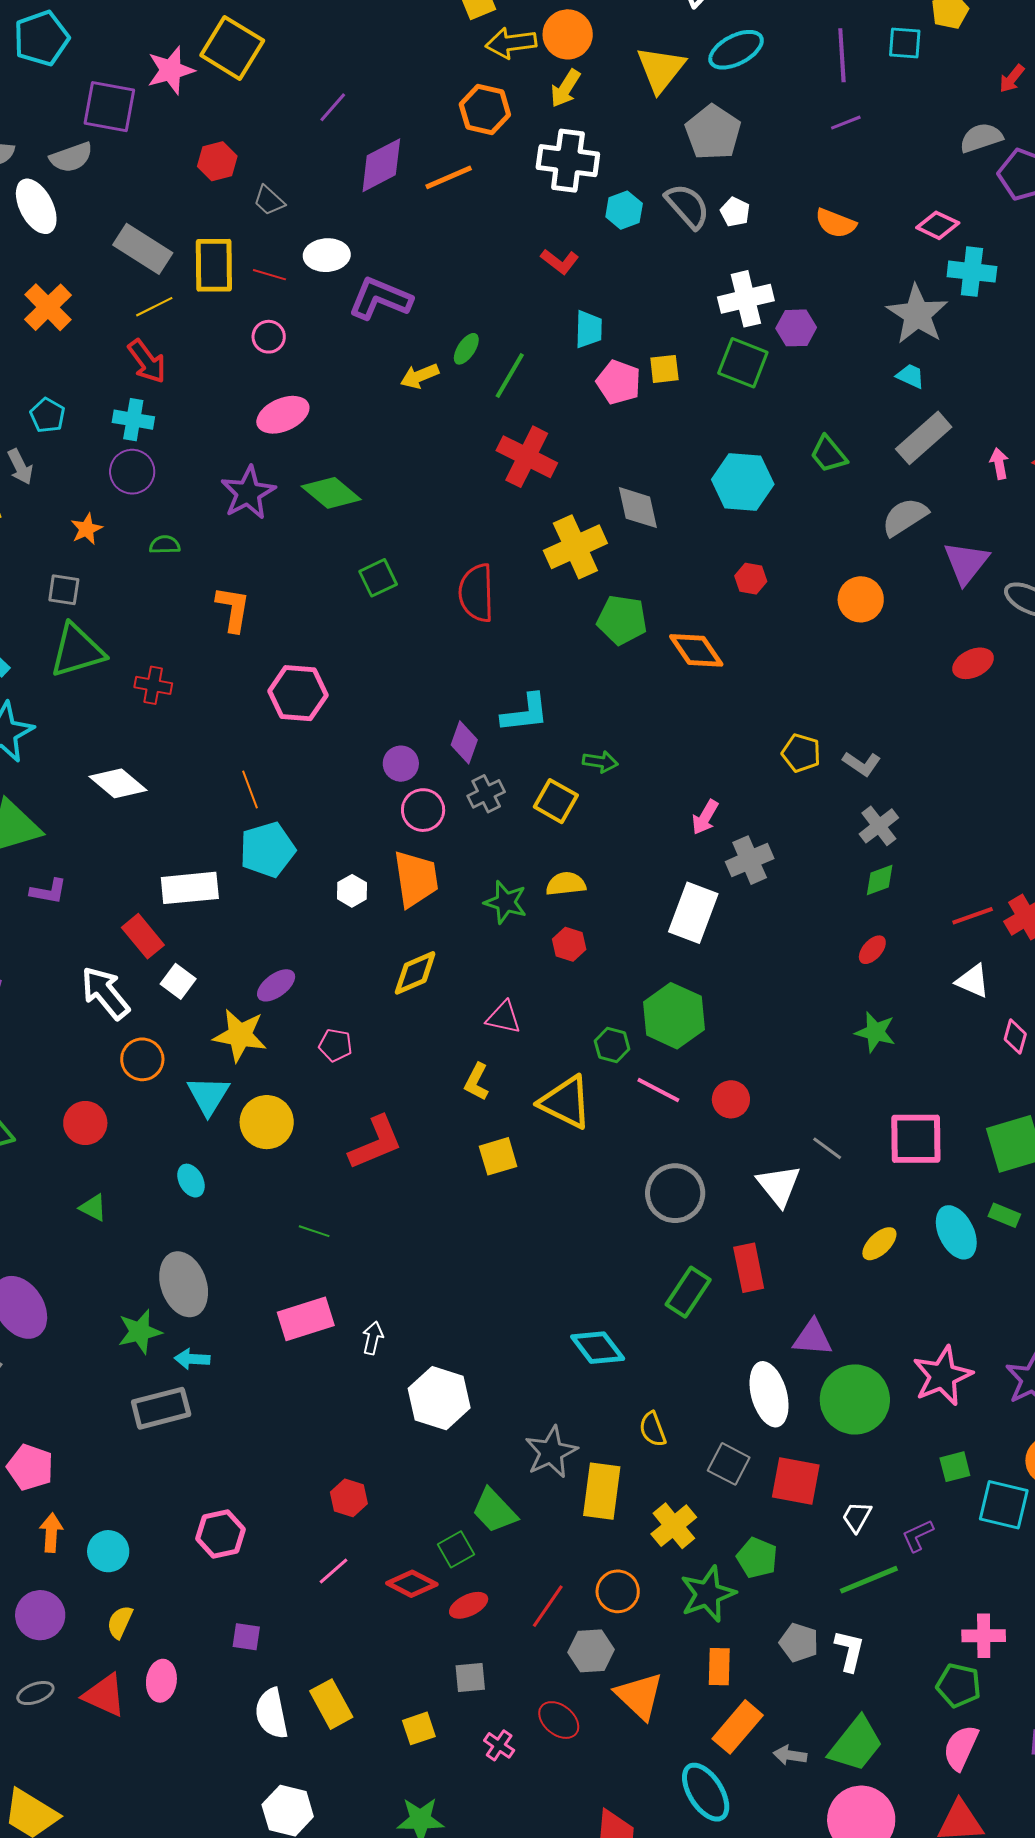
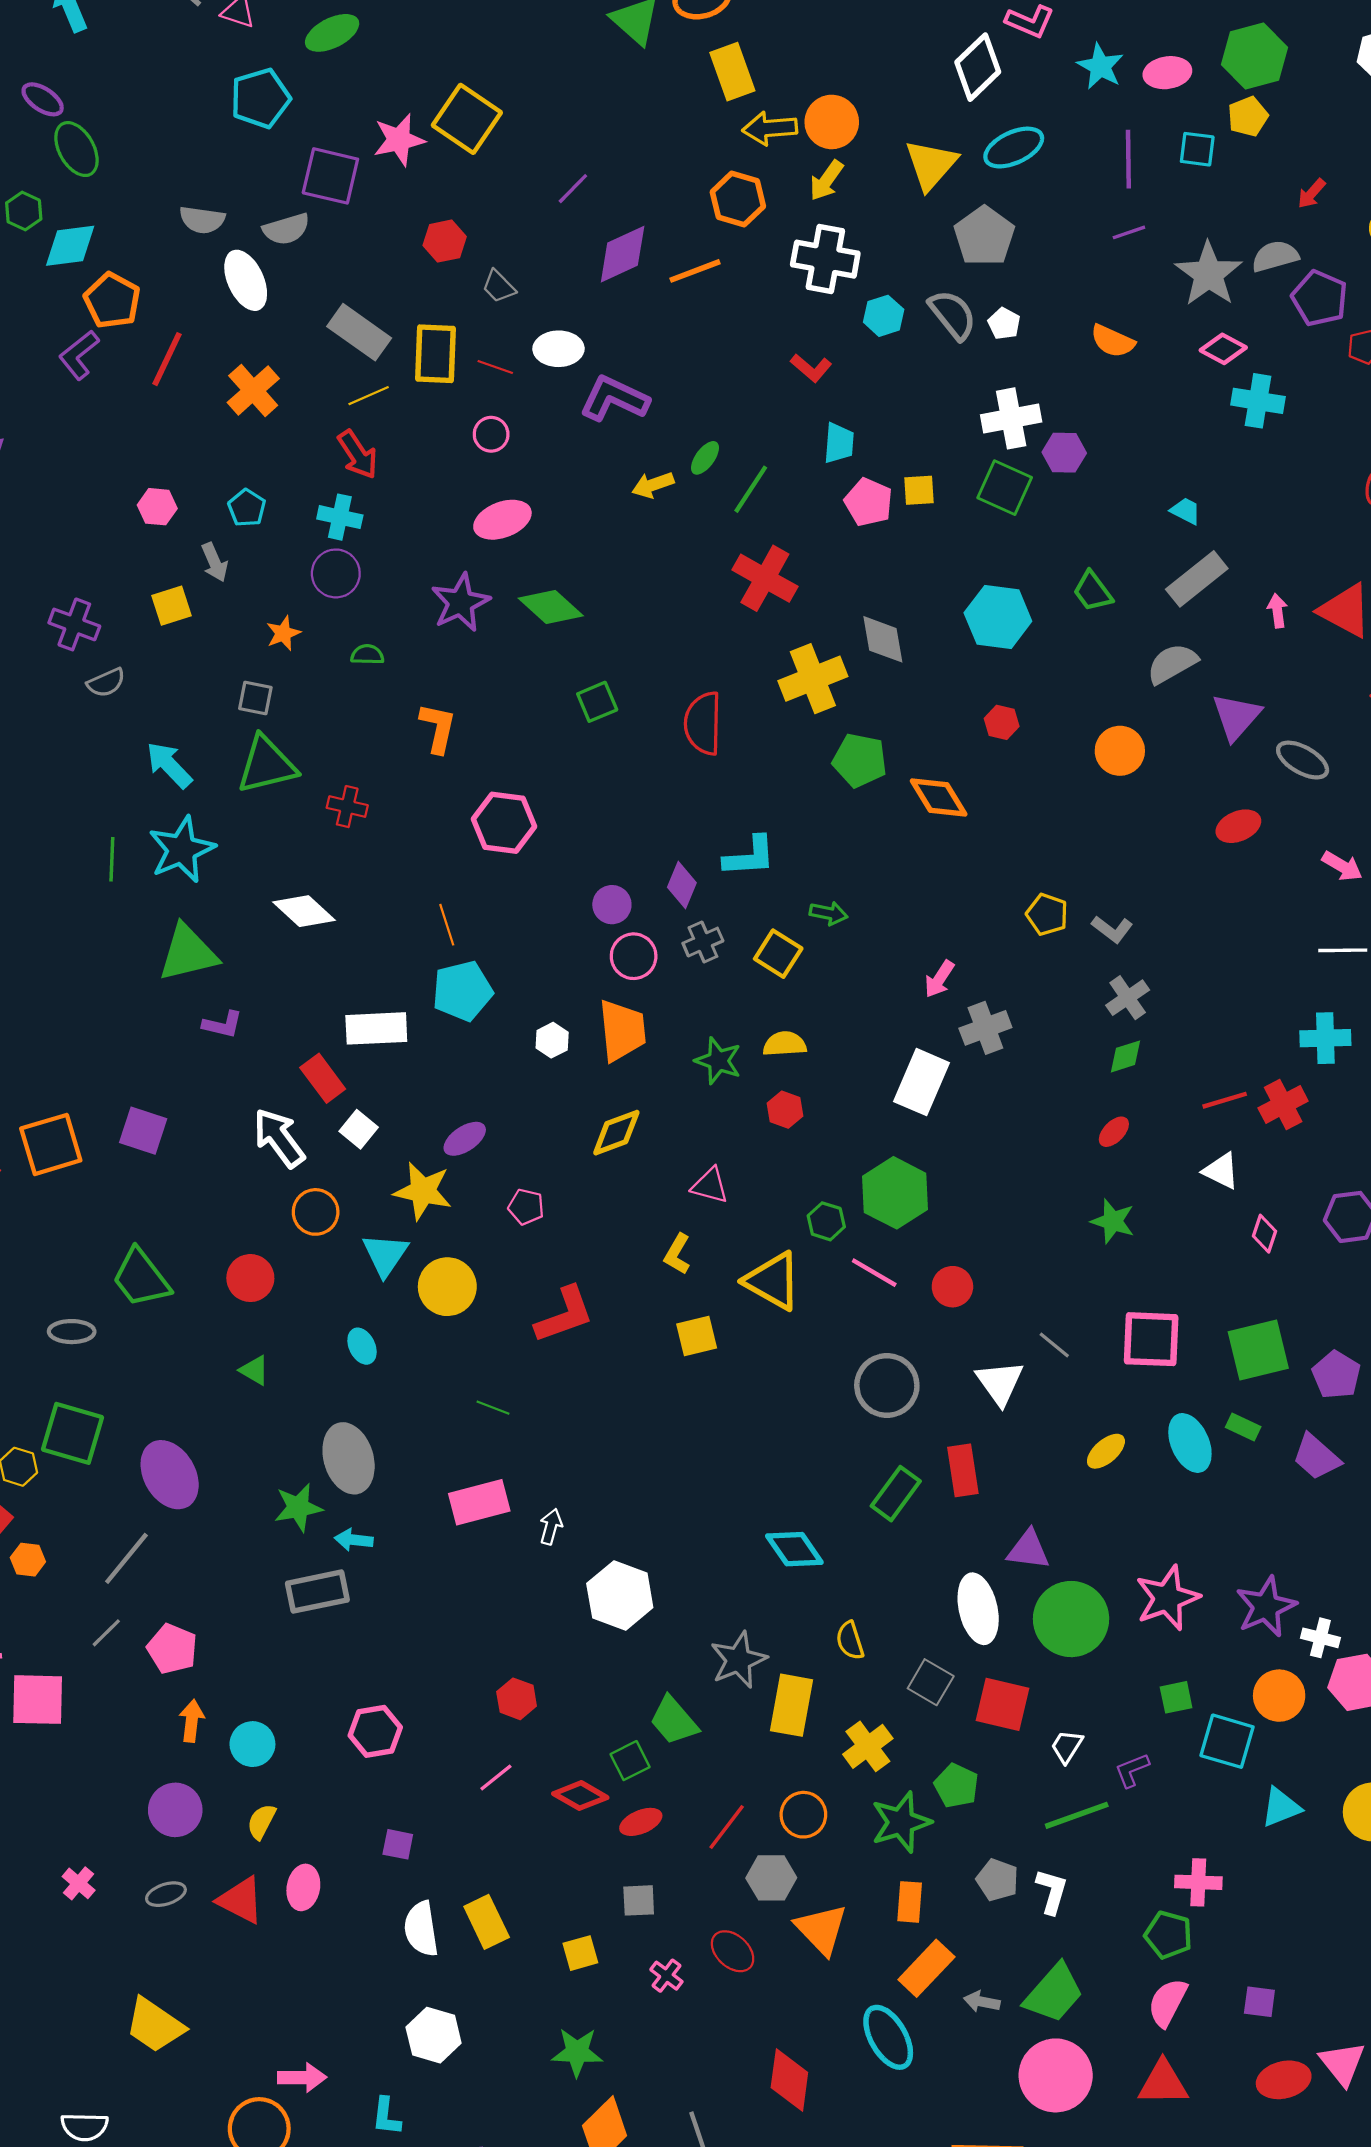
gray star: (917, 314) -> (1209, 274), moved

